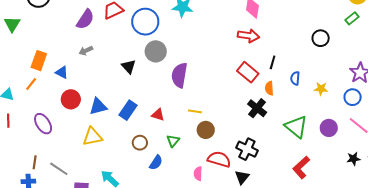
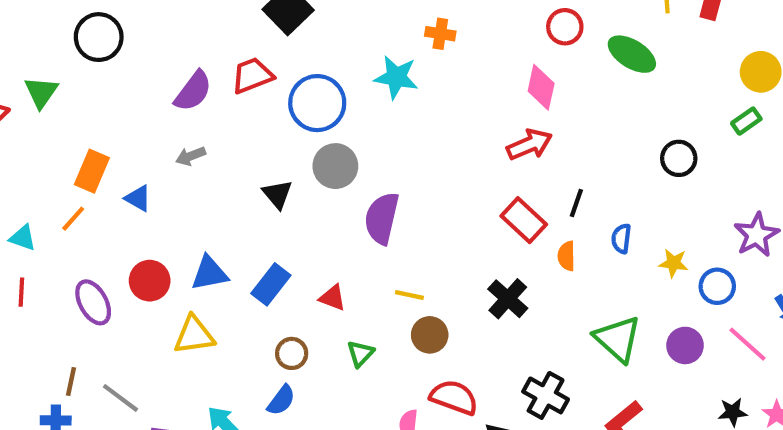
red arrow: (248, 36) -> (529, 145), turned -35
blue circle: (353, 97) -> (717, 286), moved
red circle: (71, 99) -> (150, 281), moved
black cross: (257, 108) -> (508, 299), moved
black cross: (247, 149) -> (546, 395), moved
blue semicircle: (156, 163) -> (281, 400), moved

